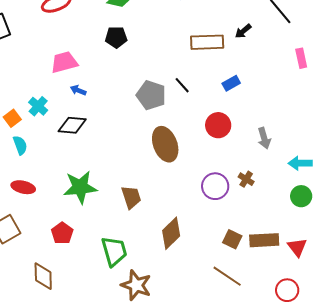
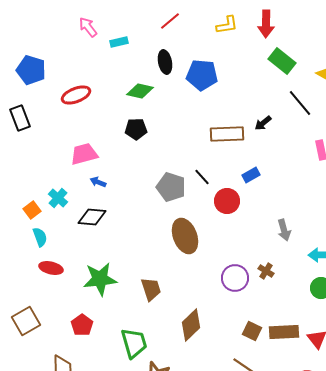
red circle: (218, 125) -> (227, 201), moved
red ellipse: (23, 187) -> (51, 268), moved

